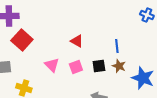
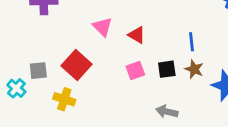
red square: (22, 40) -> (77, 65), moved
pink triangle: (52, 65) -> (103, 27), moved

